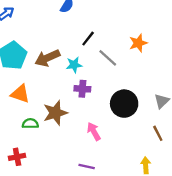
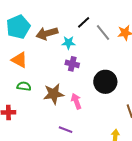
gray line: (108, 58) -> (103, 33), moved
brown star: (55, 113) -> (54, 94), moved

